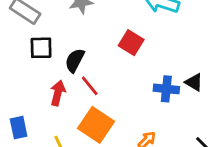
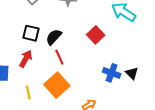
black square: (41, 48) -> (31, 33), moved
red arrow: (58, 93) -> (26, 59), moved

